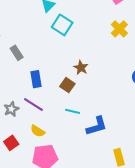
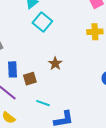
yellow cross: (119, 29) -> (95, 32), turned 35
brown square: (67, 85) -> (30, 79), moved, turned 32

